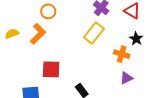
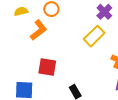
yellow semicircle: (12, 34) -> (21, 11), moved

